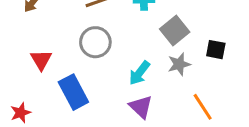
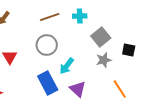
cyan arrow: (139, 73) -> (67, 66), moved
blue rectangle: (73, 92) -> (48, 83), moved

